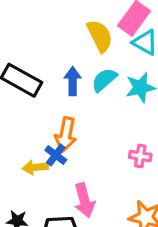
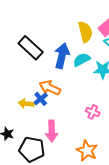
blue arrow: (73, 81) -> (62, 56), size x1.4
orange arrow: (66, 135) -> (50, 88), turned 90

